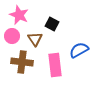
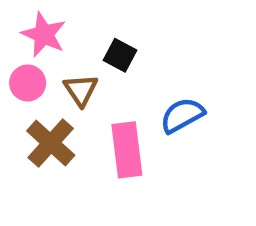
brown cross: (22, 62) -> (51, 143), turned 35

